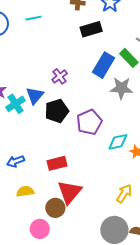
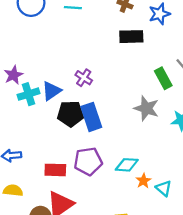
blue rectangle: (104, 65) -> (91, 117), moved, turned -65
purple cross: (60, 76) -> (84, 78), turned -35
purple pentagon: (89, 122) -> (88, 161), moved

